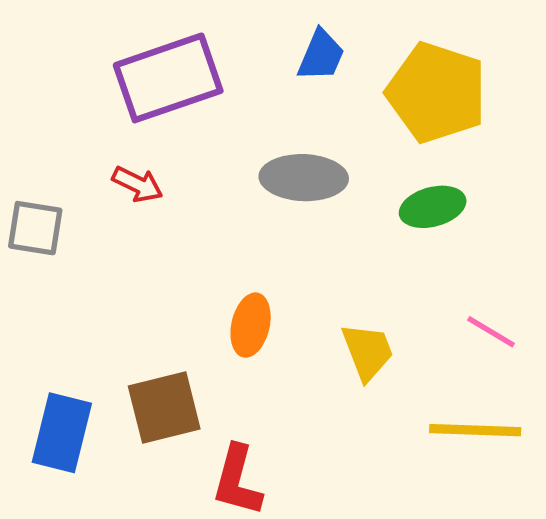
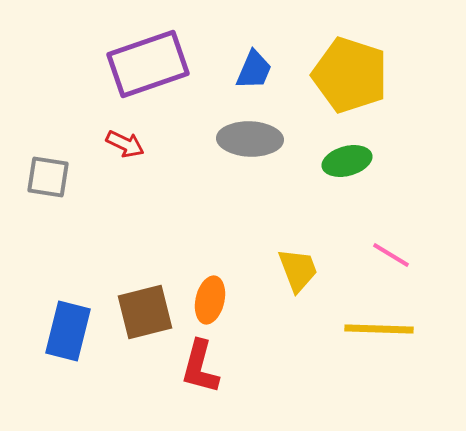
blue trapezoid: (321, 55) -> (254, 70), moved
orange ellipse: (251, 325) -> (210, 300), moved

